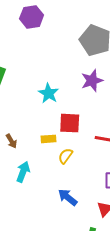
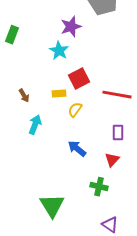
purple star: (92, 81) -> (71, 27), moved
red square: (70, 123) -> (79, 79), turned -30

